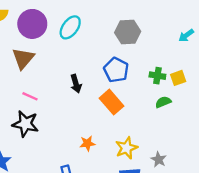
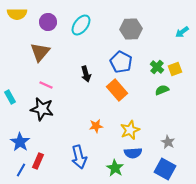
purple circle: (32, 24) -> (48, 22), size x0.7
green cross: (157, 76) -> (157, 67), turned 32
gray star: (159, 159) -> (168, 142), moved

